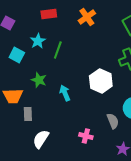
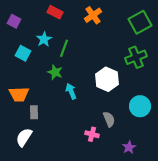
red rectangle: (49, 14) -> (55, 12), turned 35
green star: (39, 80) -> (55, 72), moved
gray semicircle: (113, 121) -> (109, 119), moved
white semicircle: (41, 139) -> (24, 137), moved

